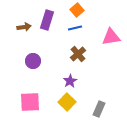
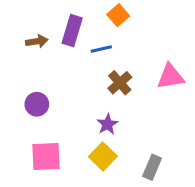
blue line: (75, 28) -> (101, 49), moved
pink triangle: (111, 37) -> (170, 77), moved
purple circle: (33, 61) -> (37, 104), moved

